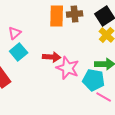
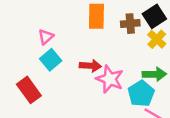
brown cross: (75, 14) -> (130, 24), moved
cyan pentagon: (94, 80) -> (141, 94), turned 30

